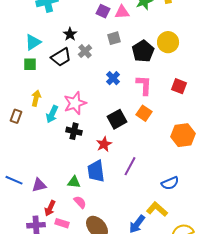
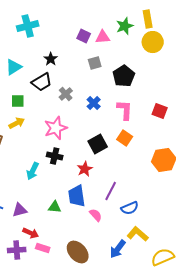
yellow circle: (168, 42) -> (153, 42), moved
gray cross: (85, 51) -> (66, 94), moved
green square: (30, 64) -> (18, 101), moved
yellow arrow: (36, 98) -> (17, 123), turned 49
cyan arrow: (52, 114) -> (33, 171), moved
blue semicircle: (170, 183) -> (130, 208), moved
pink semicircle: (80, 202) -> (96, 215), moved
red arrow: (50, 208) -> (31, 233), turned -91

